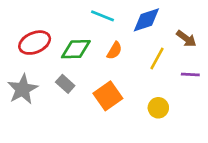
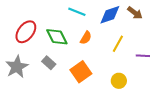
brown arrow: (186, 39) -> (135, 13), moved
red ellipse: (35, 43) -> (26, 32), turned -30
green diamond: (76, 49) -> (57, 37), turned 65

